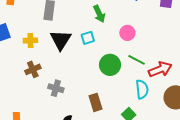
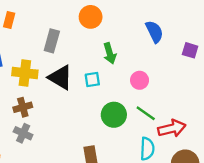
yellow cross: (30, 40) -> (25, 73), size x1.5
black triangle: (61, 40) -> (60, 77), turned -40
gray cross: (56, 88) -> (23, 133), moved

